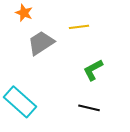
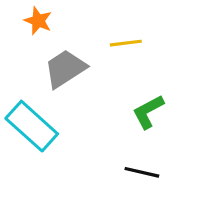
cyan rectangle: (20, 102) -> (32, 126), moved

